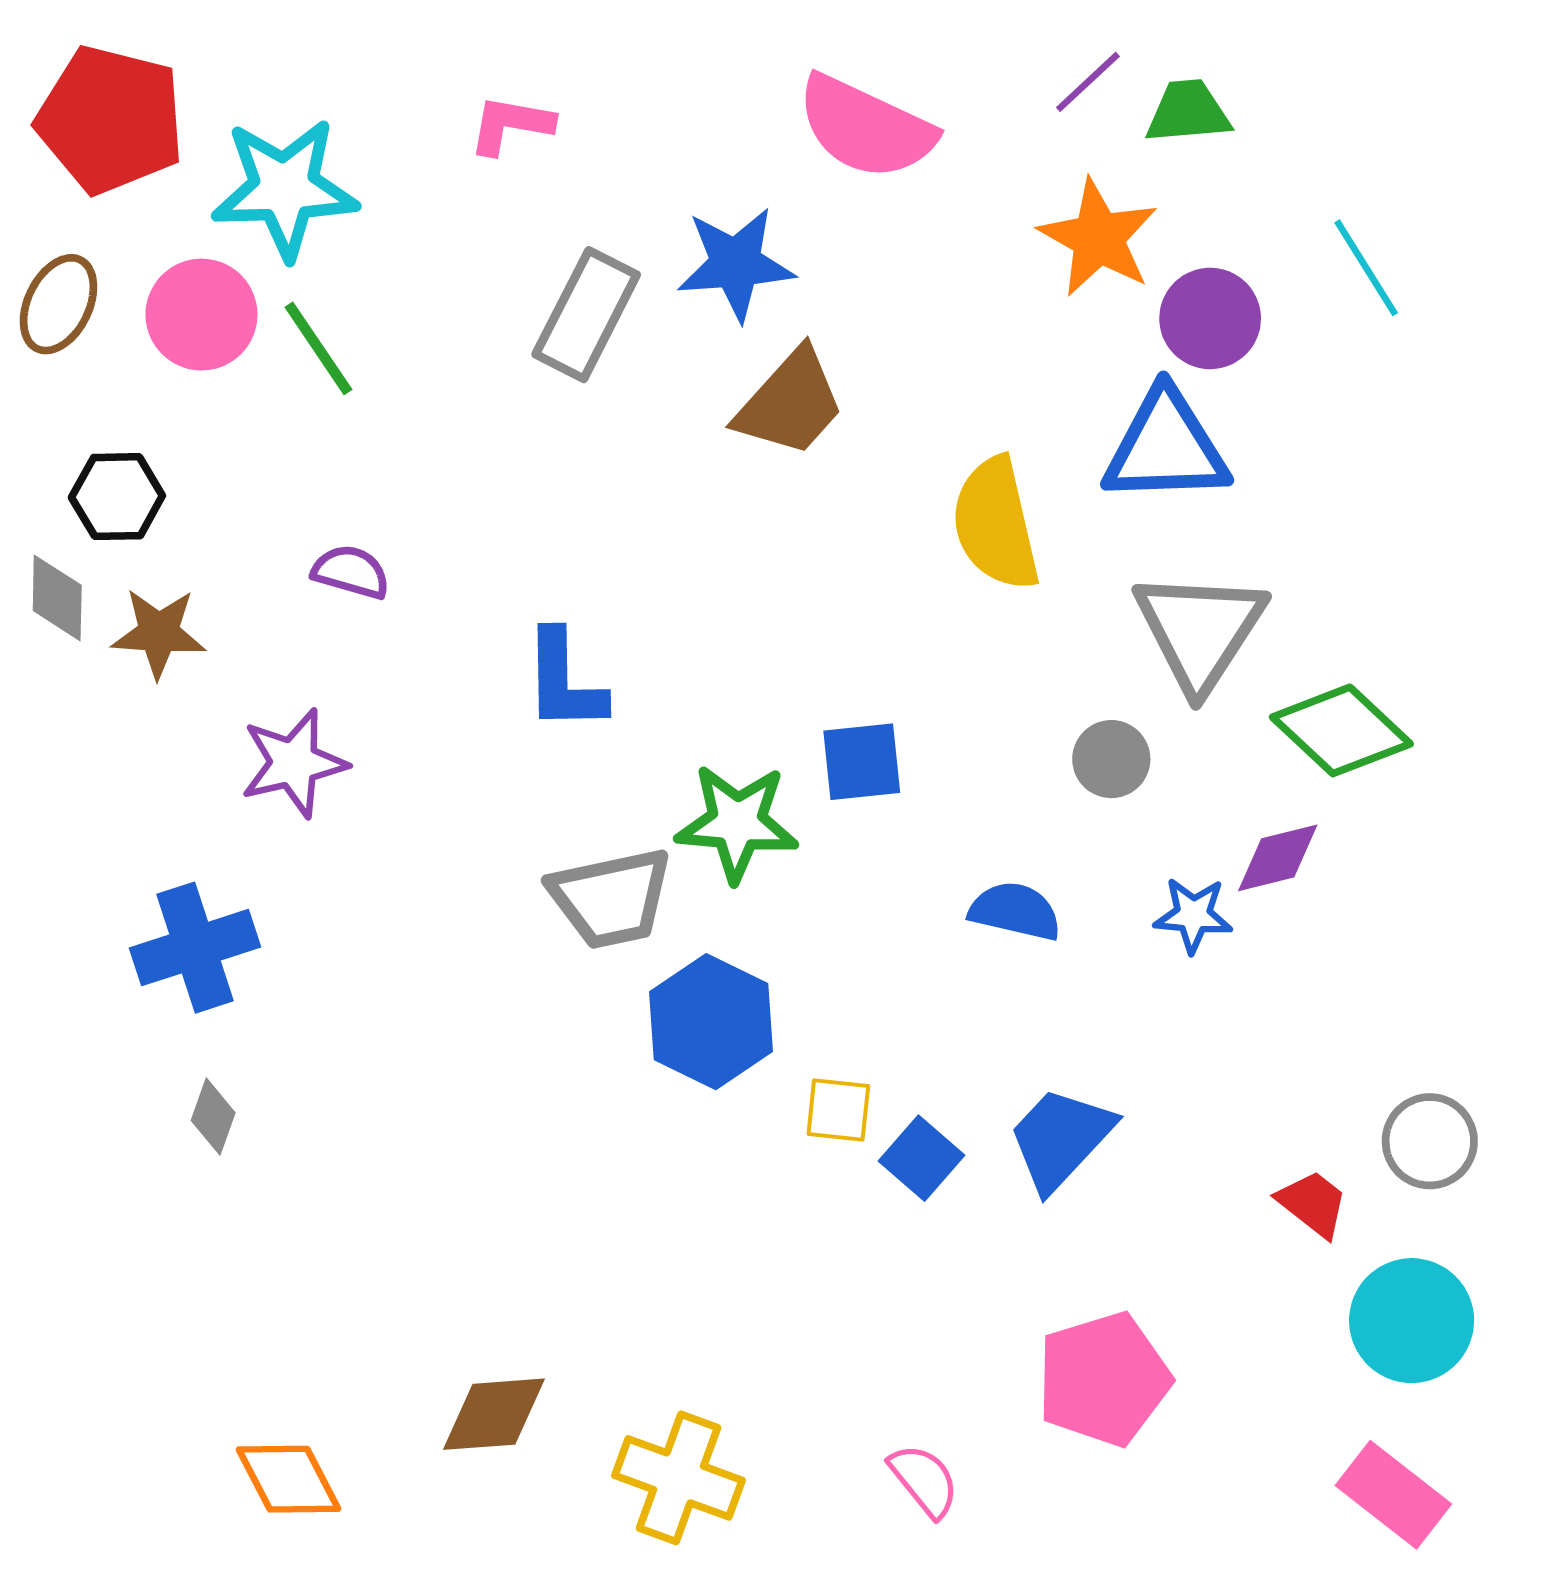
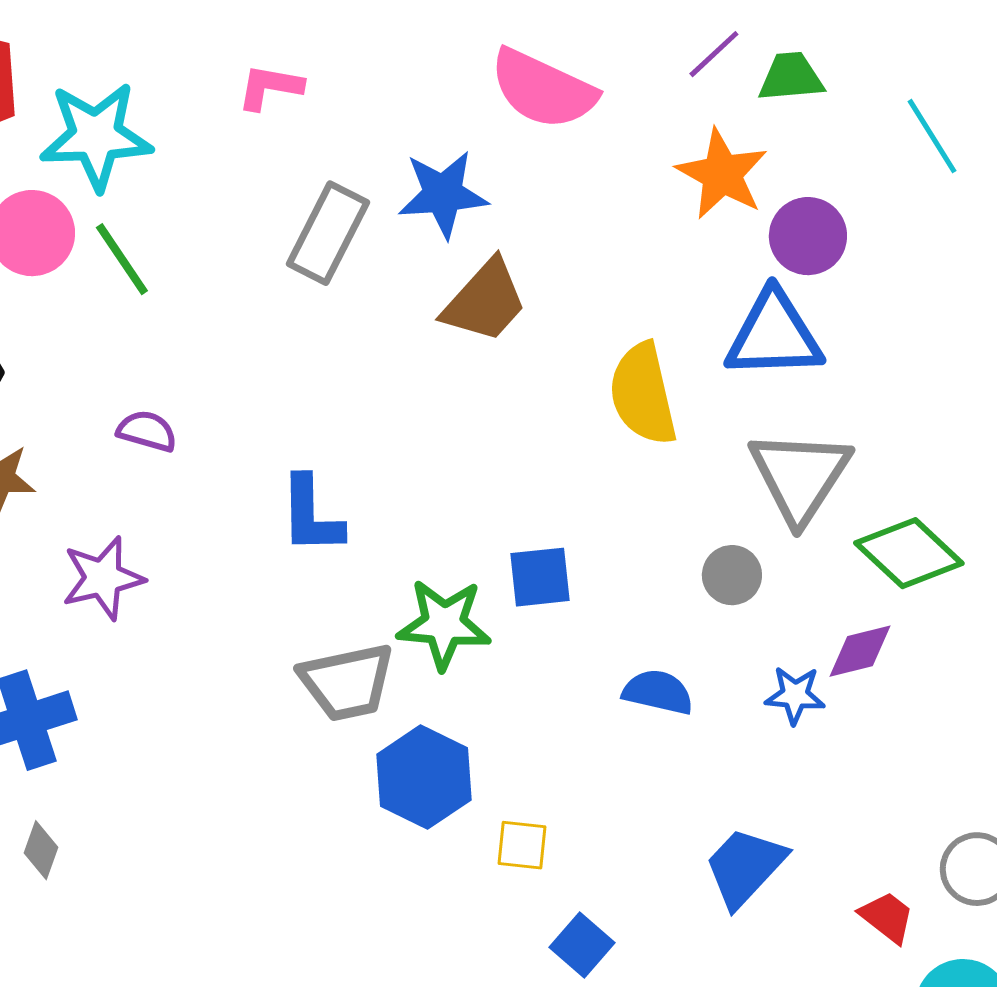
cyan line: (1366, 268) -> (932, 136), moved
blue trapezoid: (1061, 1139) -> (745, 867), moved
blue square: (922, 1158) -> (582, 945), moved

